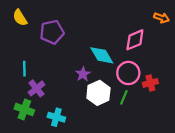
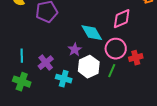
cyan line: (24, 69) -> (22, 56), moved
purple cross: (37, 88) -> (46, 63), moved
cyan cross: (56, 117) -> (64, 79), moved

